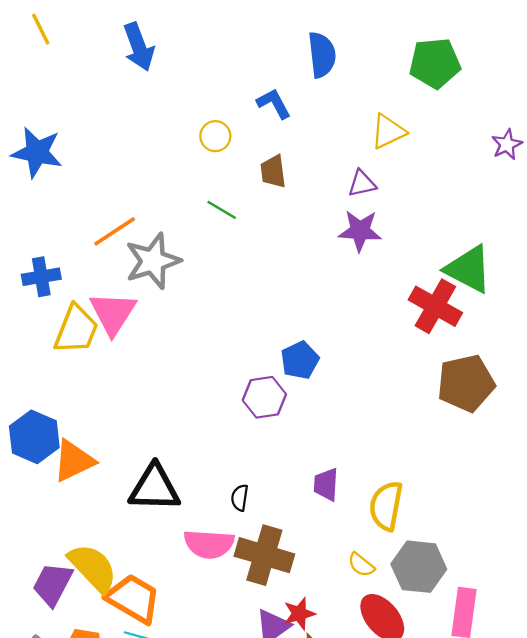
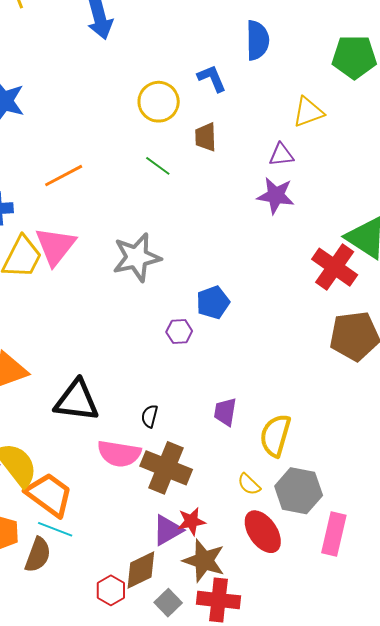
yellow circle: (215, 136) -> (159, 102), size x1.5
gray star: (153, 261) -> (137, 257), moved
purple hexagon: (264, 397) -> (179, 331), size x0.7

